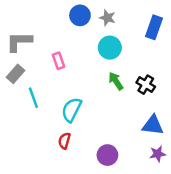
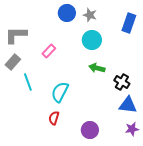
pink rectangle: (58, 61) -> (49, 51), turned 64
green arrow: (116, 81) -> (97, 68), turned -42
black cross: (146, 85) -> (122, 82), moved

